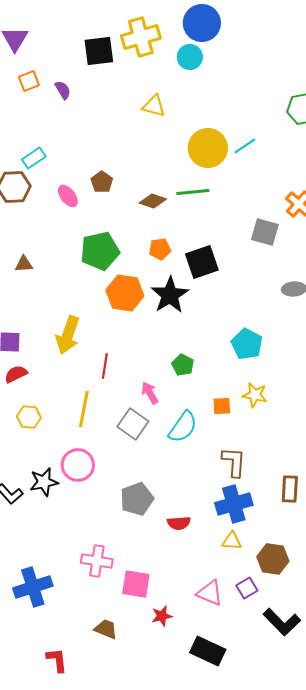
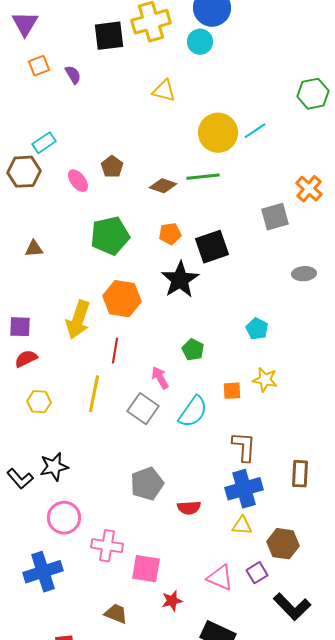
gray square: (265, 232) -> (275, 217), turned -32
orange hexagon: (125, 293) -> (122, 299), moved
cyan pentagon: (247, 344) -> (257, 329), size x0.7
pink circle: (78, 465) -> (64, 518), moved

